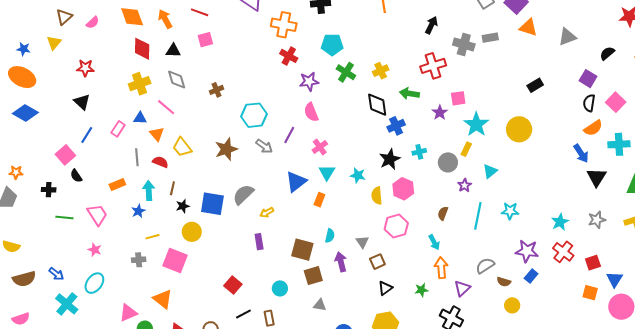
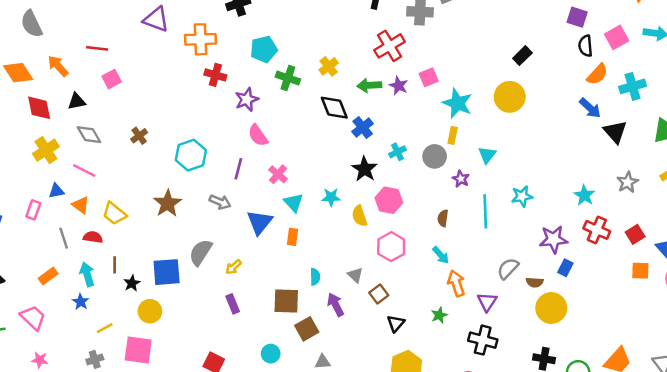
black rectangle: (535, 85) -> (522, 56), moved
pink square: (616, 102) -> (617, 37), turned 30
purple star: (440, 113) -> (399, 86), moved
gray arrow: (264, 146) -> (220, 202), moved
yellow circle: (512, 305) -> (551, 308), size x1.6

